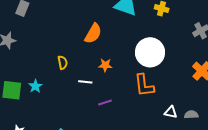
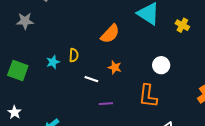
white circle: (150, 52) -> (161, 65), size x0.6
cyan star: (35, 86) -> (53, 62), moved

